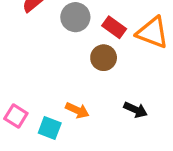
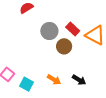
gray circle: (75, 17) -> (49, 31), moved
orange arrow: (77, 110) -> (54, 80), moved

